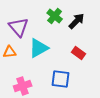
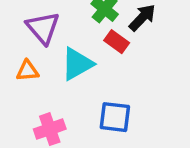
red rectangle: (79, 53) -> (117, 42), moved

